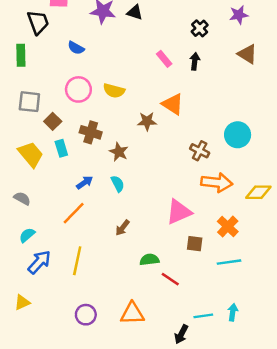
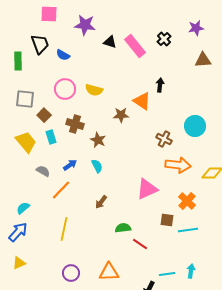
black triangle: (135, 12) -> (110, 42), moved
black trapezoid: (38, 22) -> (40, 44), moved
brown triangle: (247, 54) -> (203, 60), turned -36
pink rectangle: (164, 59) -> (135, 46), moved, size x1.6
black arrow: (195, 61) -> (160, 85), moved
gray semicircle: (22, 198) -> (43, 171), moved
brown square: (195, 244) -> (167, 220), moved
blue arrow: (39, 262) -> (18, 232), moved

